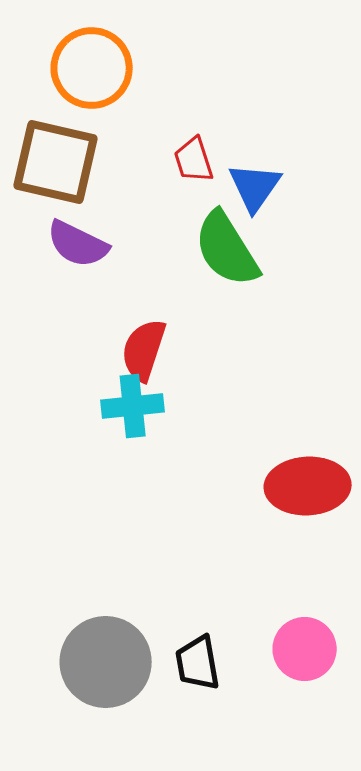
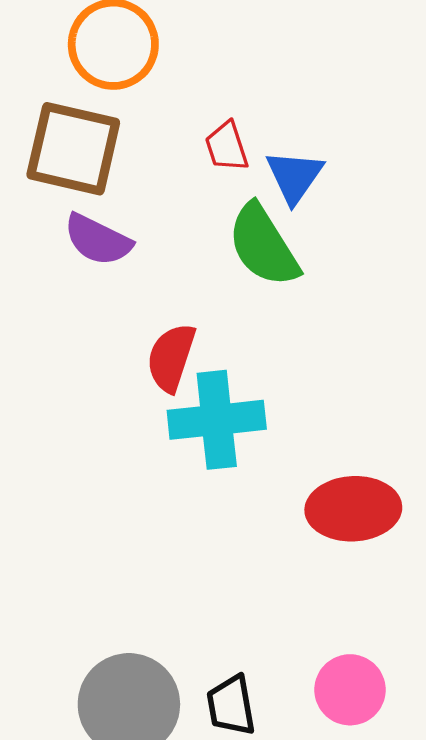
cyan cross: (133, 406) -> (217, 420), moved, size x1.4

